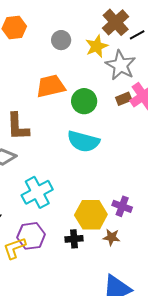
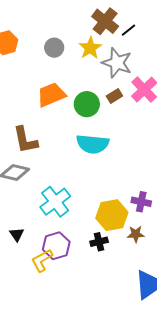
brown rectangle: (124, 99) -> (114, 96), moved

